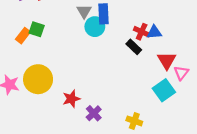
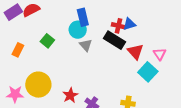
gray triangle: (84, 11) -> (86, 45), moved
green square: (37, 29) -> (47, 41), moved, turned 32
black rectangle: (134, 47) -> (114, 40), size x1.5
red triangle: (167, 60) -> (135, 52), moved

